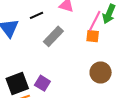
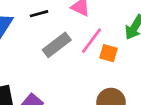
pink line: (95, 21) -> (92, 41), moved

